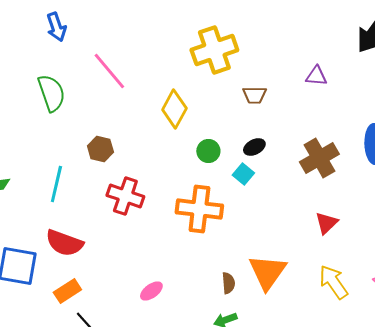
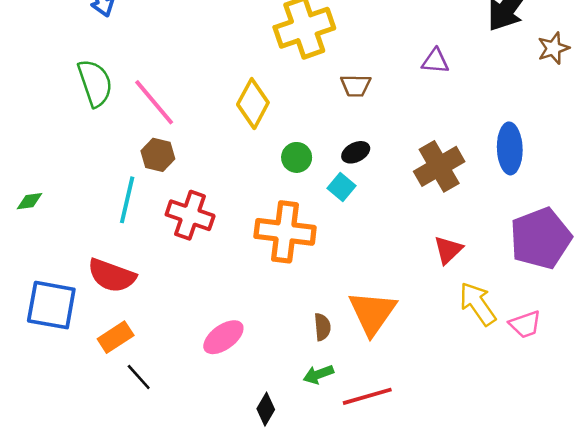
pink line: (109, 71) -> (154, 102), moved
cyan line: (56, 184) -> (127, 200), moved
yellow arrow: (333, 282) -> (478, 304), moved
pink ellipse: (151, 291) -> (223, 337), size x1.4

